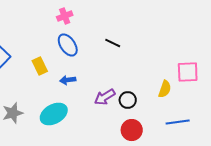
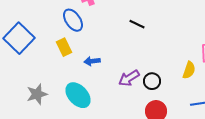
blue ellipse: (68, 45) -> (73, 20), moved
cyan ellipse: (54, 114) -> (78, 95), turned 76

